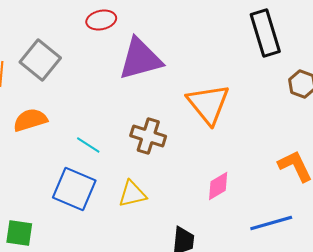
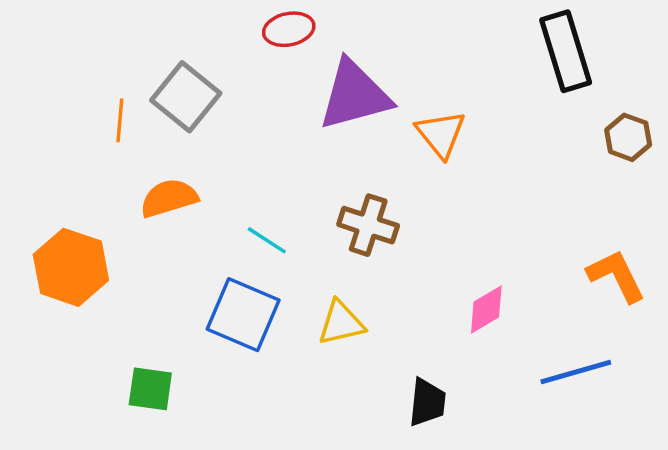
orange triangle: (208, 104) -> (441, 134), moved, size x0.7

